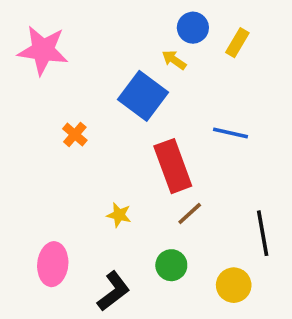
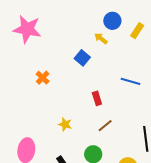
blue square: (143, 96) -> (82, 58), size x0.6
red rectangle: (173, 166) -> (97, 98), size x0.5

